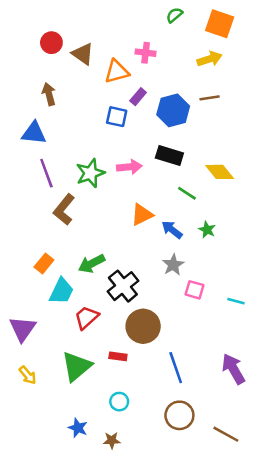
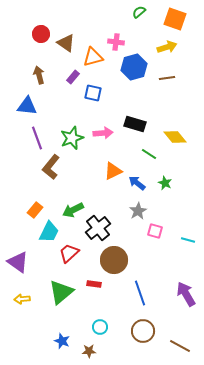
purple rectangle: (138, 97) -> (73, 77), moved
blue hexagon: (173, 110) -> (134, 67), moved
purple triangle: (23, 329) -> (18, 262), turned -30
yellow arrow: (28, 375) -> (22, 299), turned 126
cyan circle: (119, 402) -> (100, 327), moved

